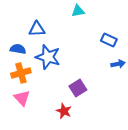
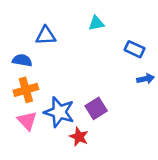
cyan triangle: (78, 11) -> (96, 23), moved
blue star: (48, 57) -> (59, 112), moved

